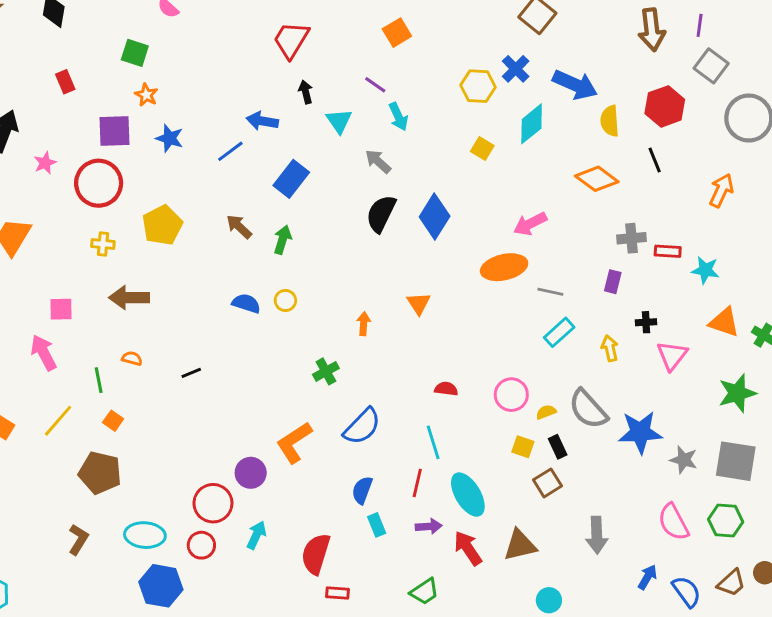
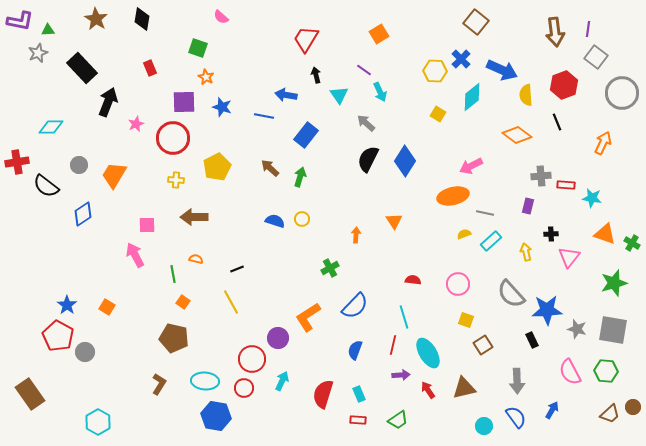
blue line: (230, 151) -> (264, 116), turned 48
yellow semicircle: (546, 412) -> (464, 234), moved
yellow line: (58, 421) -> (231, 302), moved, turned -70
black rectangle: (558, 447) -> (532, 340), moved
cyan rectangle: (377, 525) -> (359, 394), moved
red arrow: (468, 548) -> (428, 390), size x0.7
blue semicircle: (687, 592) -> (516, 417), moved
red rectangle: (338, 593) -> (358, 420), moved

